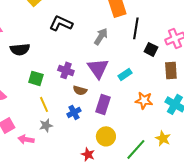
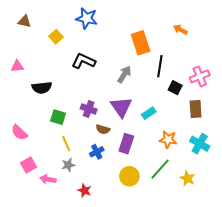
green line: (136, 149) -> (160, 169), moved
red star: (88, 154) -> (85, 190), moved

